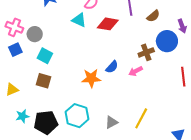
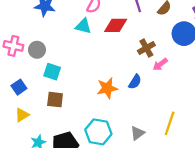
blue square: (15, 50) -> (19, 87), moved
brown cross: (146, 52) -> (146, 48), moved
blue semicircle: (112, 67) -> (135, 82), moved
pink arrow: (136, 71) -> (160, 64), moved

